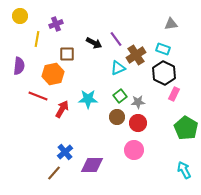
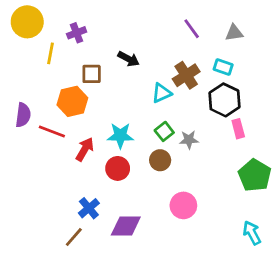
yellow circle: (20, 16) -> (27, 22), size x1.5
purple line: (116, 39) -> (192, 29), moved
purple semicircle: (19, 66) -> (23, 115), moved
pink rectangle: (174, 94) -> (238, 129), turned -40
red circle: (138, 123) -> (118, 168), moved

